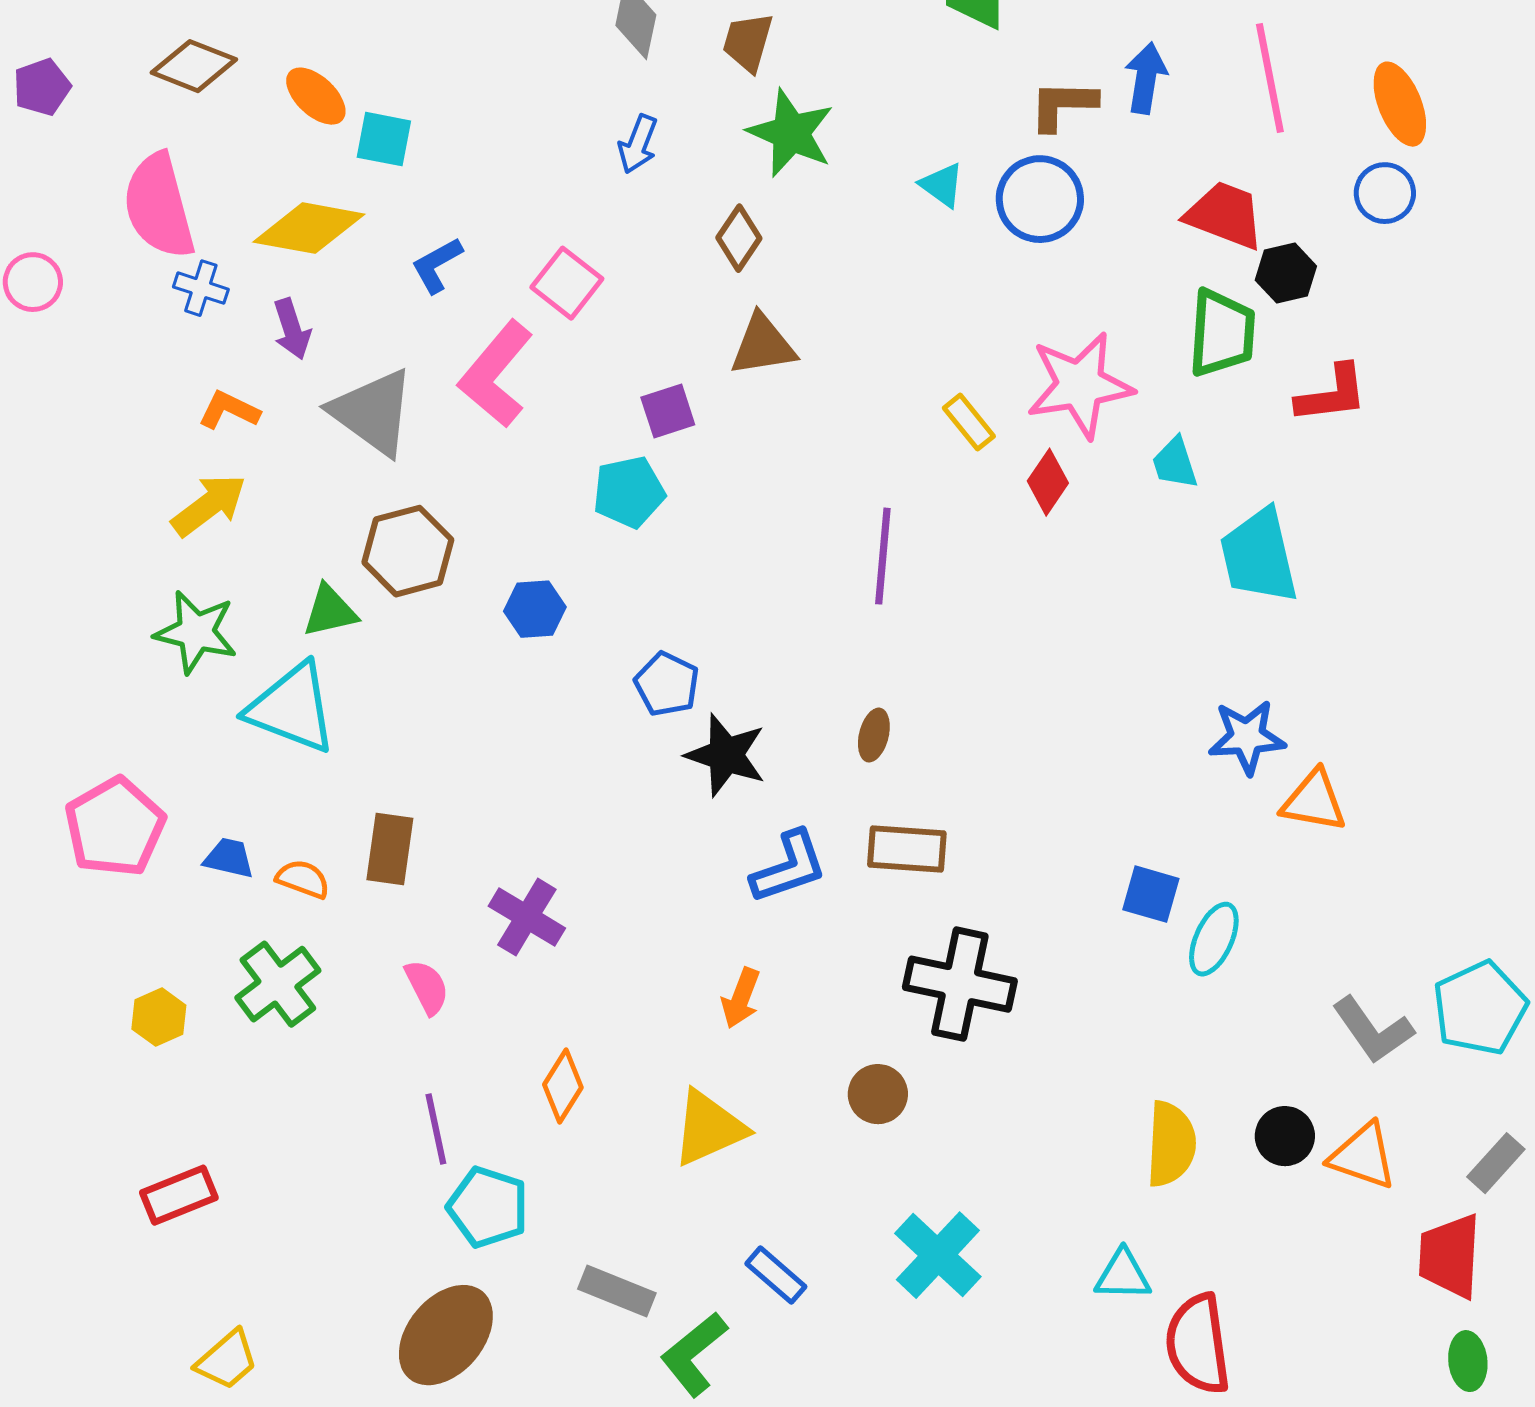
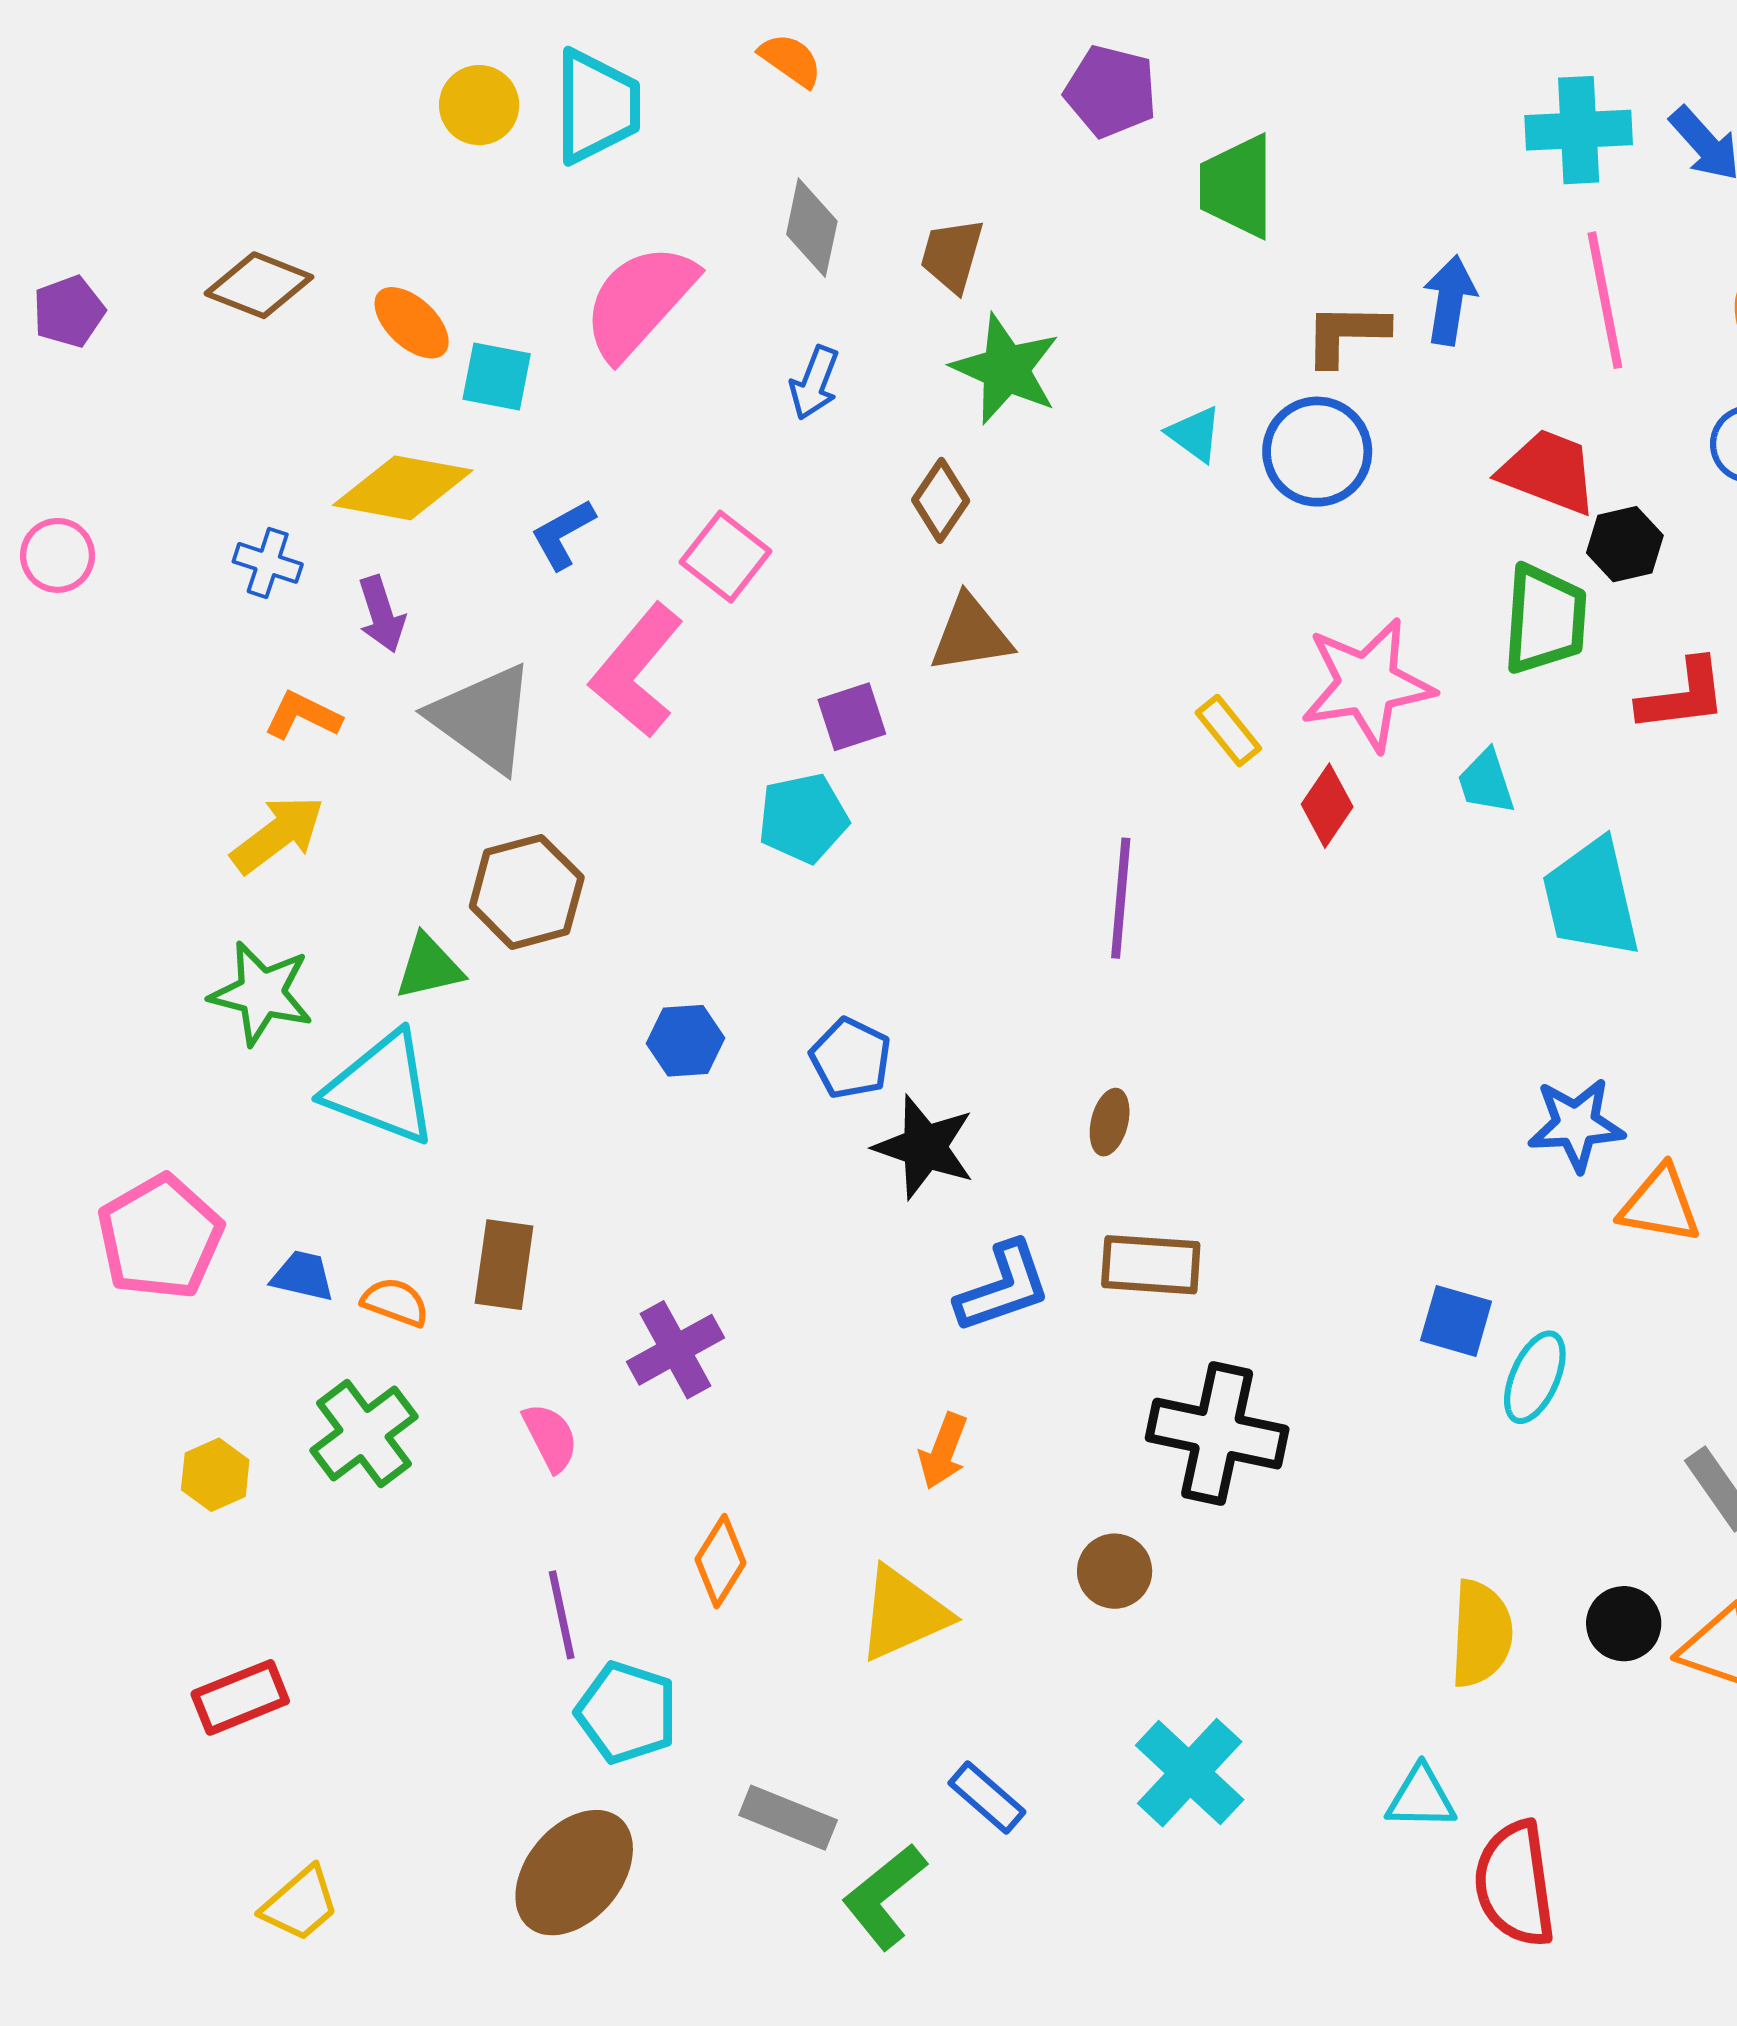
pink semicircle: (159, 206) -> (639, 301), moved, turned 57
blue hexagon: (535, 609) -> (685, 1041), moved
purple cross: (527, 917) -> (675, 1350), turned 30

